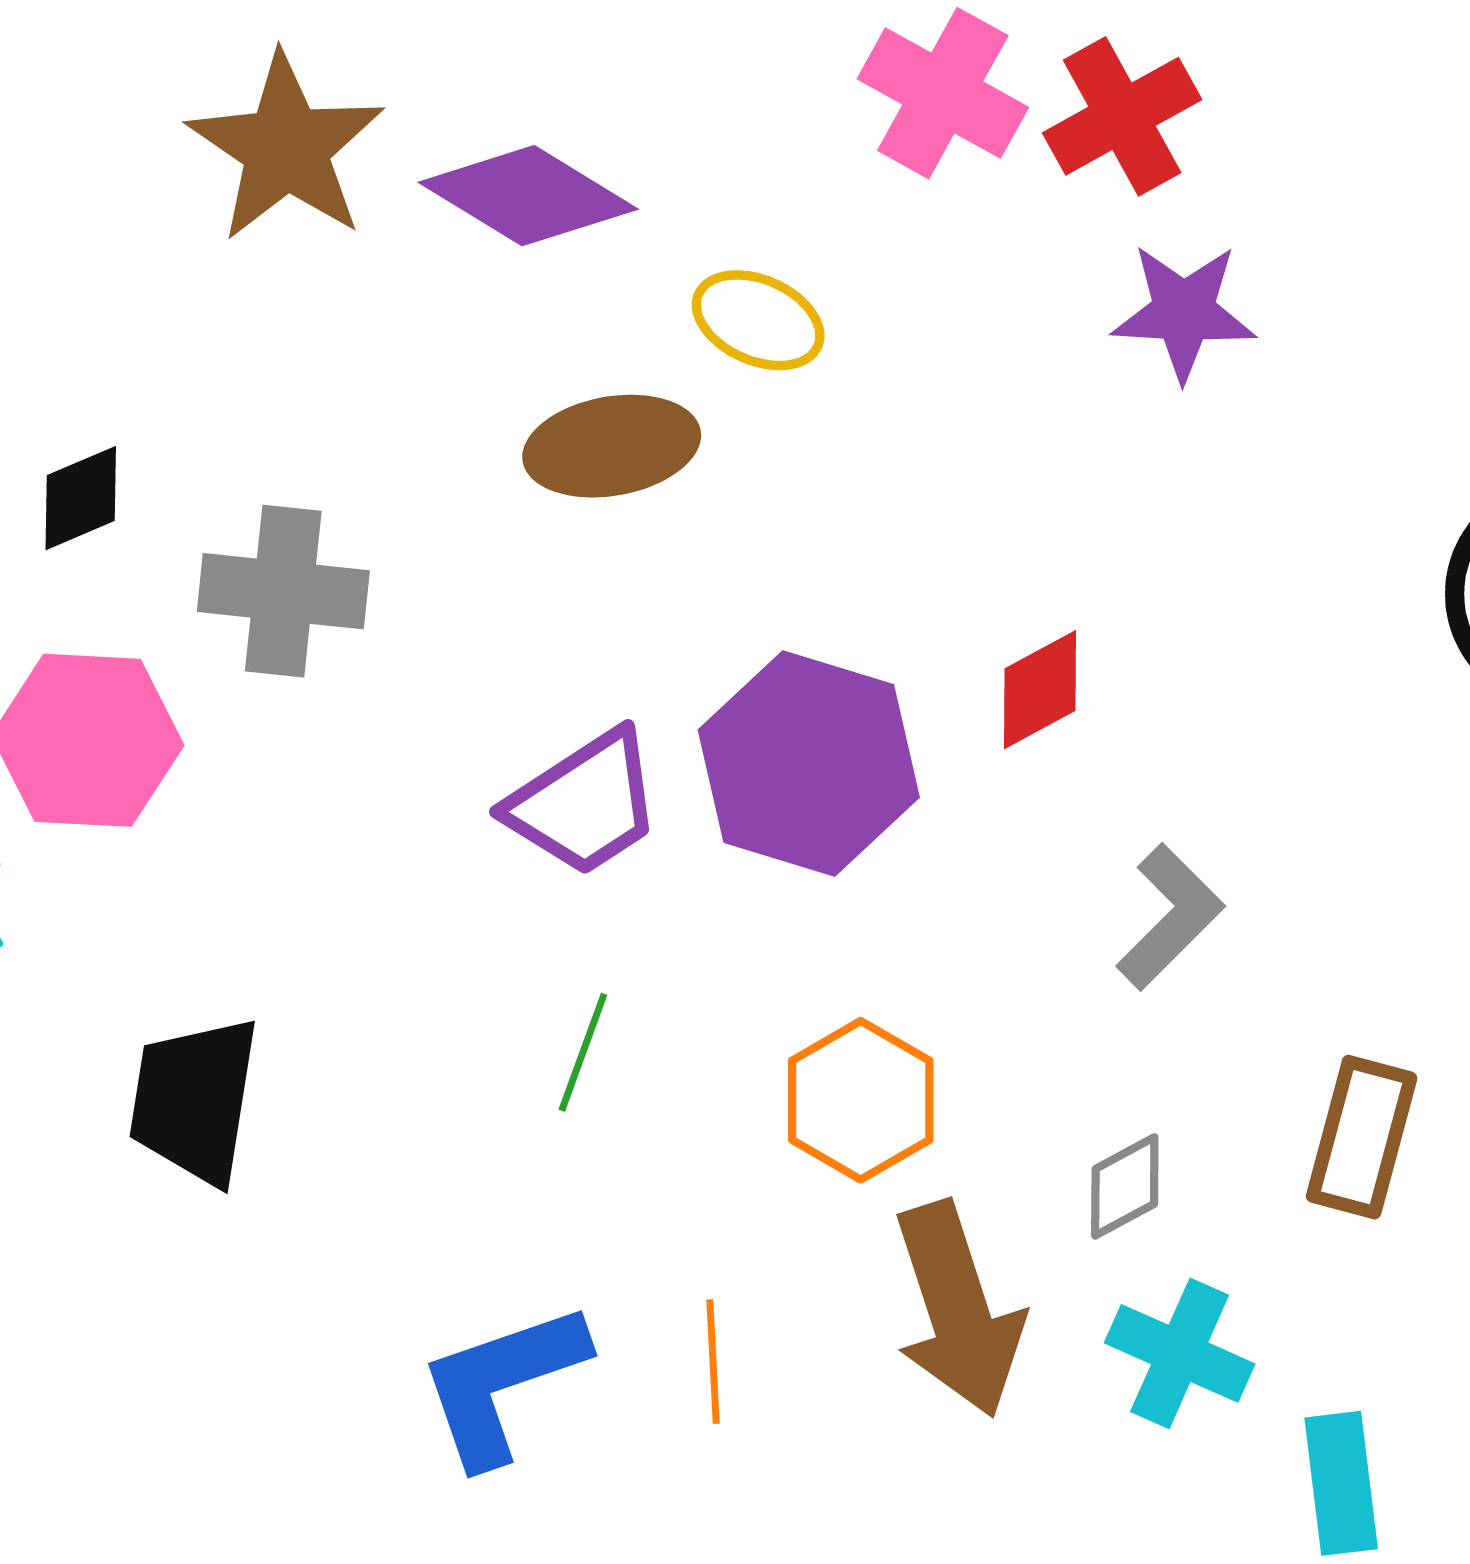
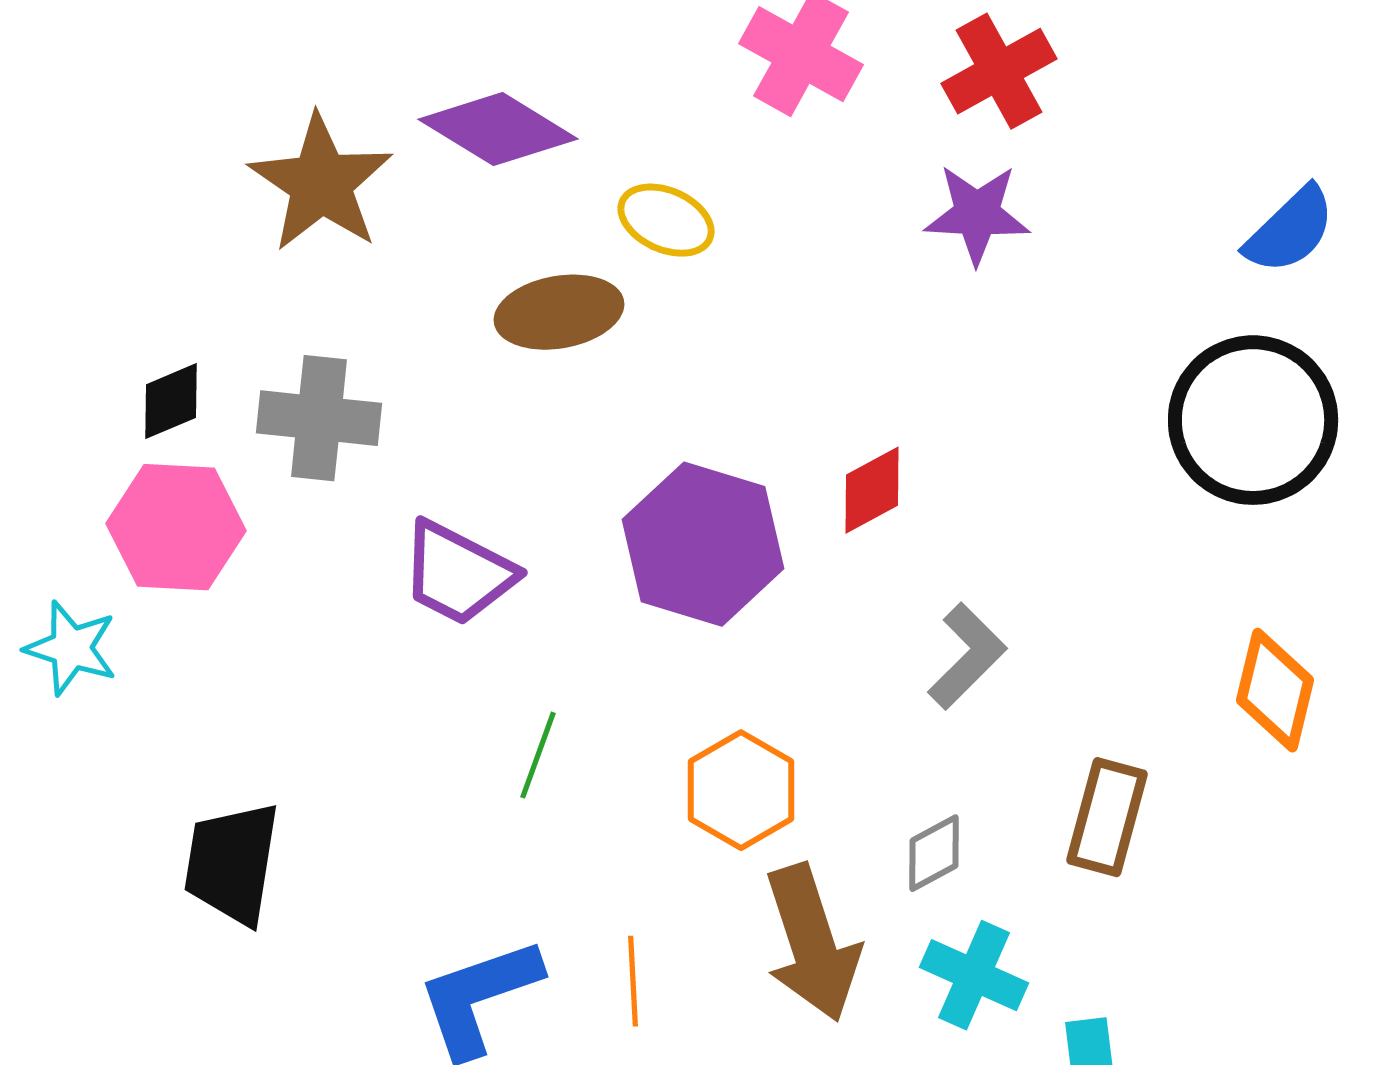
red cross: (1122, 116) -> (999, 71), moved
brown star: (286, 148) -> (321, 183), moved
black diamond: (81, 498) -> (171, 401), moved
purple trapezoid: (584, 803) -> (458, 573), moved, turned 60
black trapezoid: (194, 1100) -> (232, 863), moved

